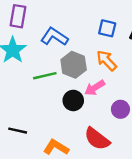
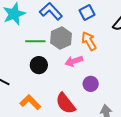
blue square: (107, 28) -> (87, 13), moved, turned 35
black circle: (73, 100) -> (39, 65), moved

